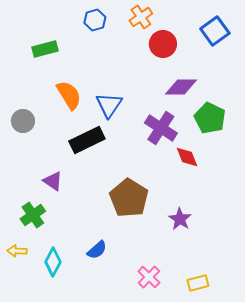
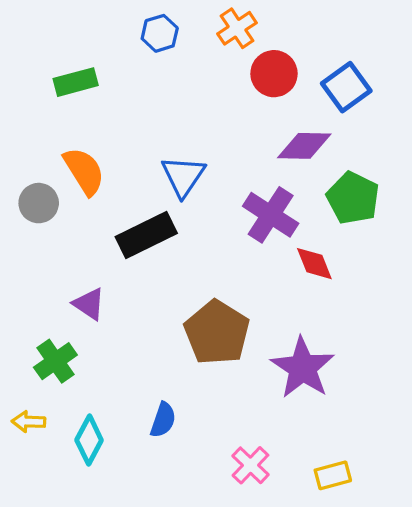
blue square: (215, 31) -> (346, 87), moved
orange semicircle: (69, 95) -> (84, 171), moved
purple star: (180, 219) -> (303, 368), size x1.6
blue semicircle: (97, 250) -> (163, 420), turned -30

